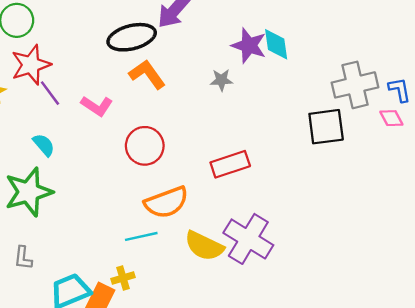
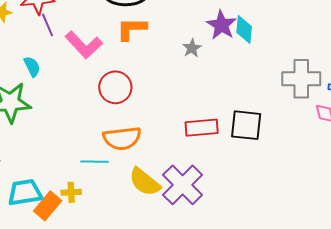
orange L-shape: (147, 74) -> (132, 29), turned -68
gray star: (221, 80) -> (192, 48), turned 30
pink L-shape: (97, 106) -> (84, 45), size x1.4
black square: (326, 127) -> (246, 125), moved
red rectangle: (230, 164) -> (202, 128), moved

